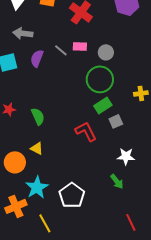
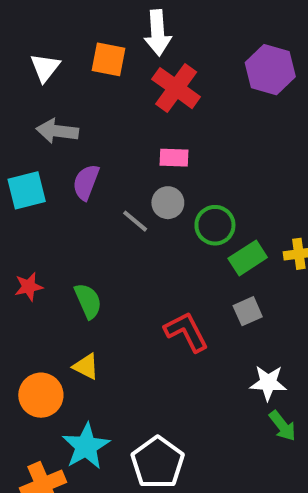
gray line: (61, 50) -> (135, 221), moved
gray circle: (106, 52) -> (168, 203), moved
green circle: (100, 79) -> (215, 225), size x0.7
green rectangle: (103, 105) -> (248, 258), moved
green arrow: (117, 181) -> (282, 426), moved

